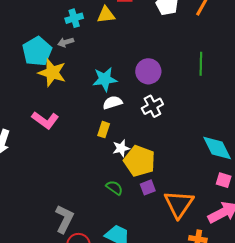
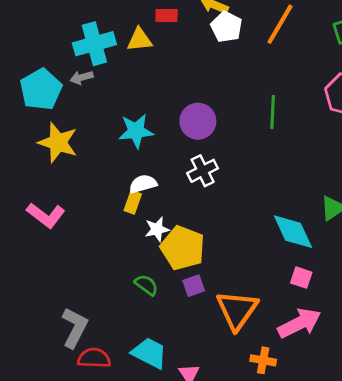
cyan cross: (74, 18) -> (94, 44), size x1.6
yellow star: (52, 73) -> (58, 143), moved
white semicircle: (113, 103) -> (143, 184), moved
pink L-shape: (45, 120) -> (46, 215), moved

